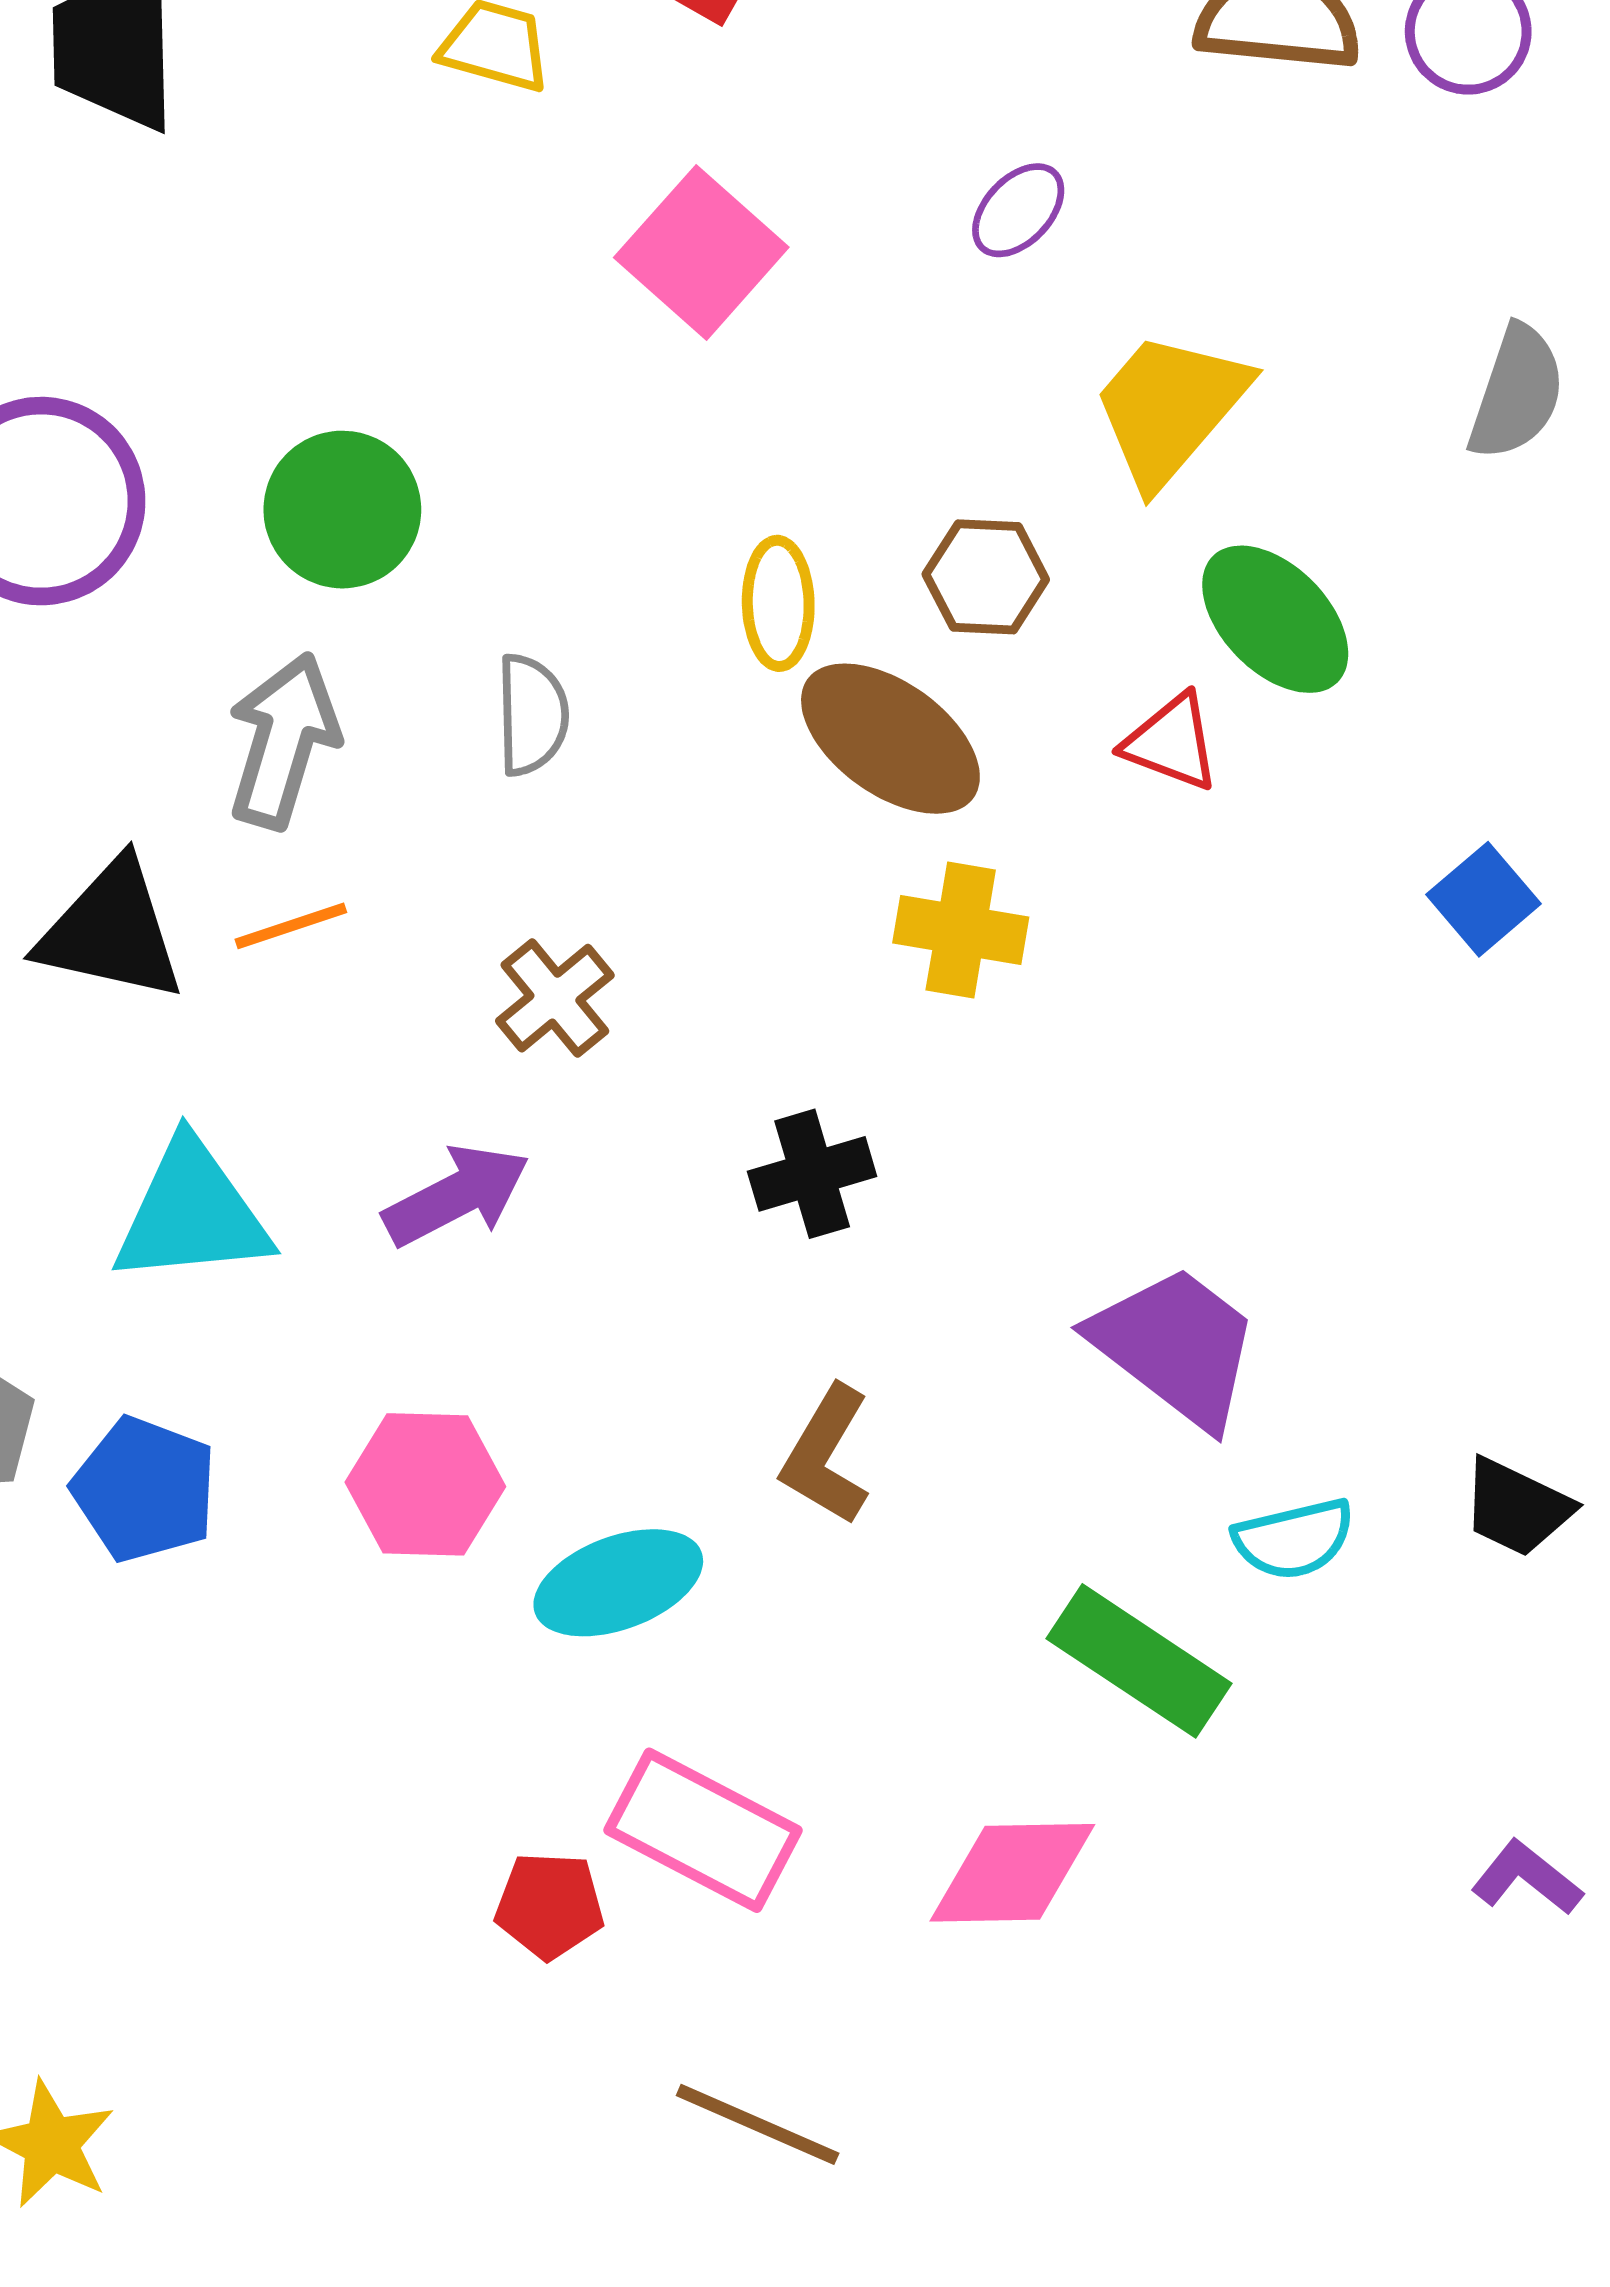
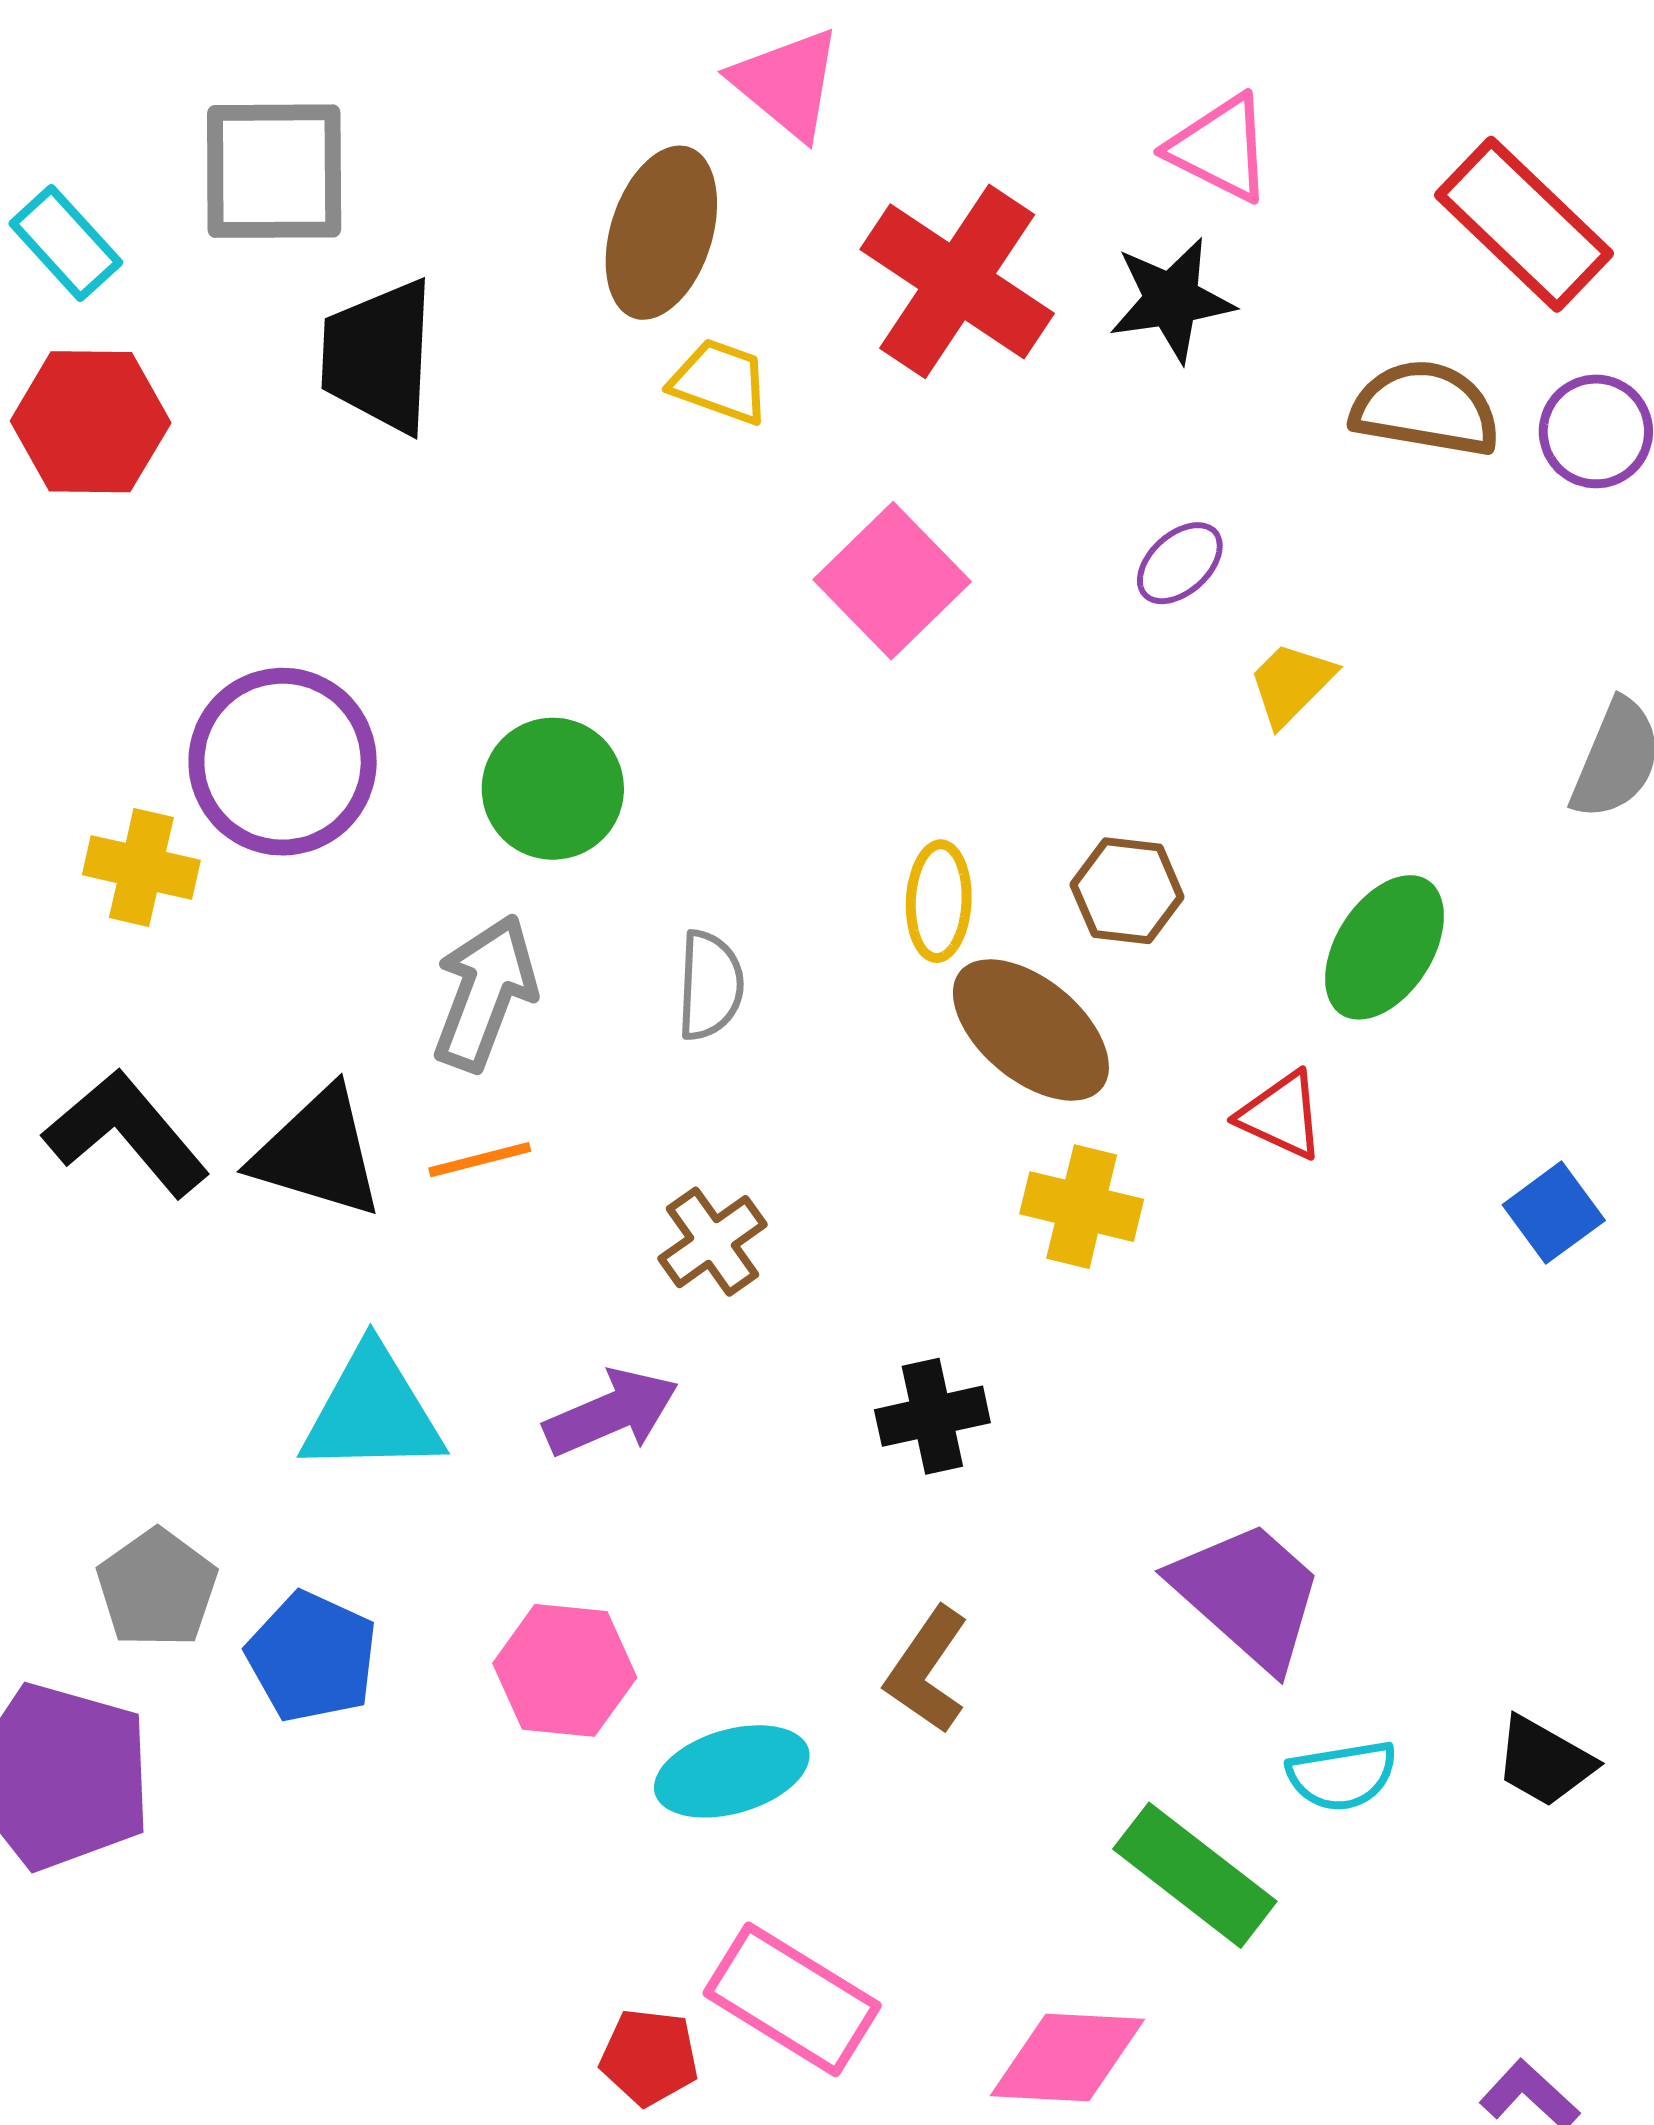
yellow trapezoid: (1170, 408) -> (1291, 684), moved, size x0.6
green ellipse: (1275, 619) -> (1384, 947), turned 73
red triangle: (1172, 742) -> (1281, 1115), moved

